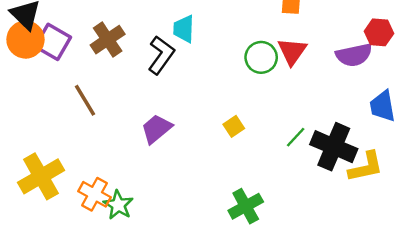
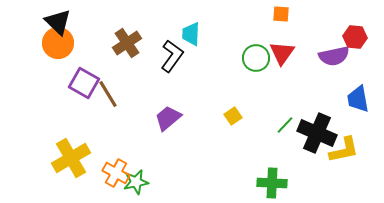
purple square: (53, 42) -> (84, 83), moved
green star: (118, 205) -> (136, 182), turned 30
green cross: (246, 206) -> (272, 183), moved, turned 32

